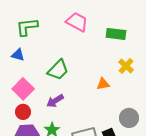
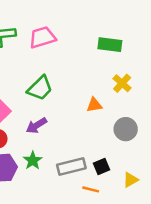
pink trapezoid: (77, 22) -> (42, 37), moved, turned -45
gray circle: (129, 118) -> (126, 129), moved

